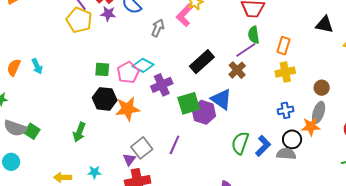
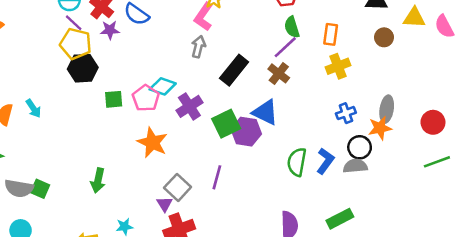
gray arrow: (158, 28) -> (198, 47), moved
brown circle: (322, 88) -> (384, 37), moved
black hexagon: (105, 99) -> (83, 68), moved
orange star: (128, 109) -> (152, 143), turned -30

